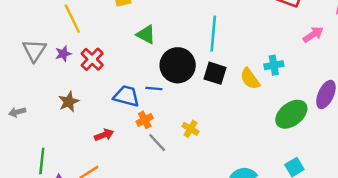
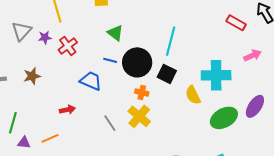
cyan cross: (274, 65) -> (216, 75), size x1.8
yellow semicircle: (250, 79) -> (193, 95), moved
blue line: (154, 88) -> (110, 60), moved
brown star: (69, 102) -> (32, 76), moved
orange cross: (145, 120) -> (142, 92), moved, turned 32
yellow cross: (191, 129) -> (139, 116), size x1.6

